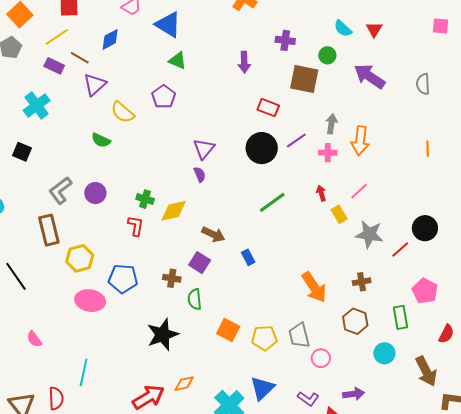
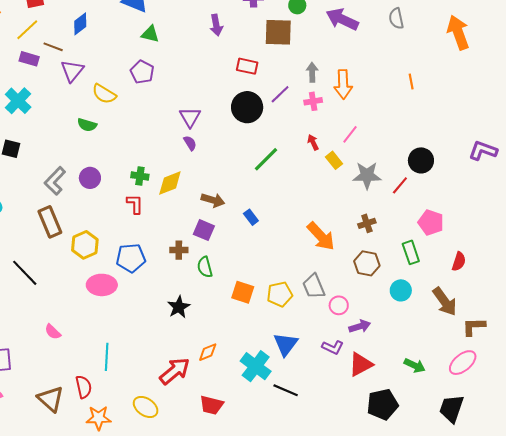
black star: (163, 335) -> (179, 307), size x0.7
purple arrow: (354, 394) -> (360, 326), moved

